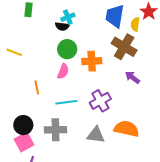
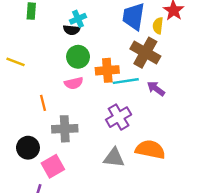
pink semicircle: (63, 71) -> (74, 83), turned 56
cyan line: (66, 102) -> (126, 81), moved
gray cross: (56, 130) -> (65, 129), moved
pink square: (24, 142) -> (53, 166), moved

